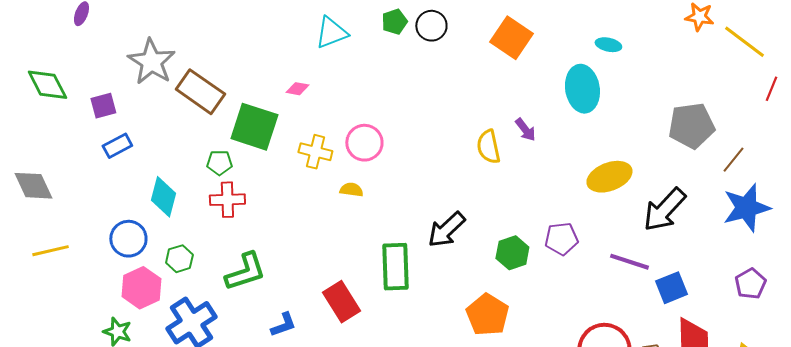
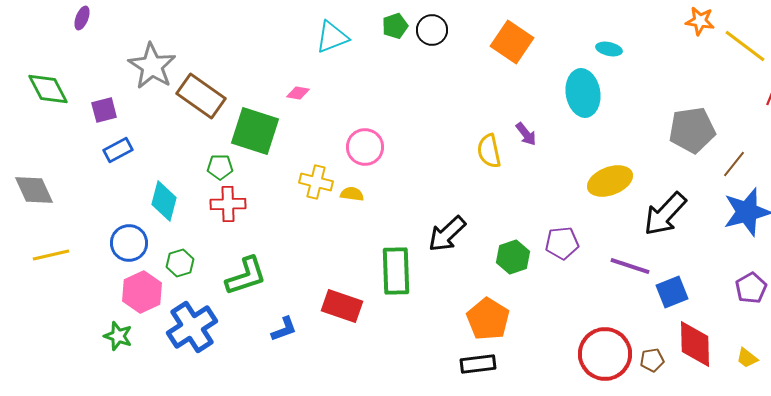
yellow cross: (315, 152) -> (316, 182), moved
red rectangle: (341, 302) -> (342, 306), turned -39

